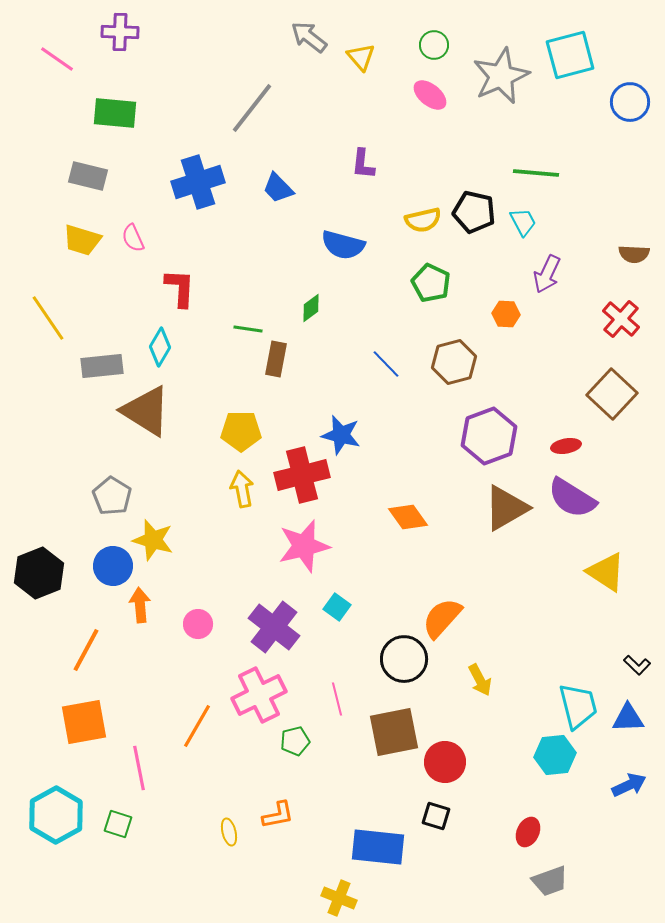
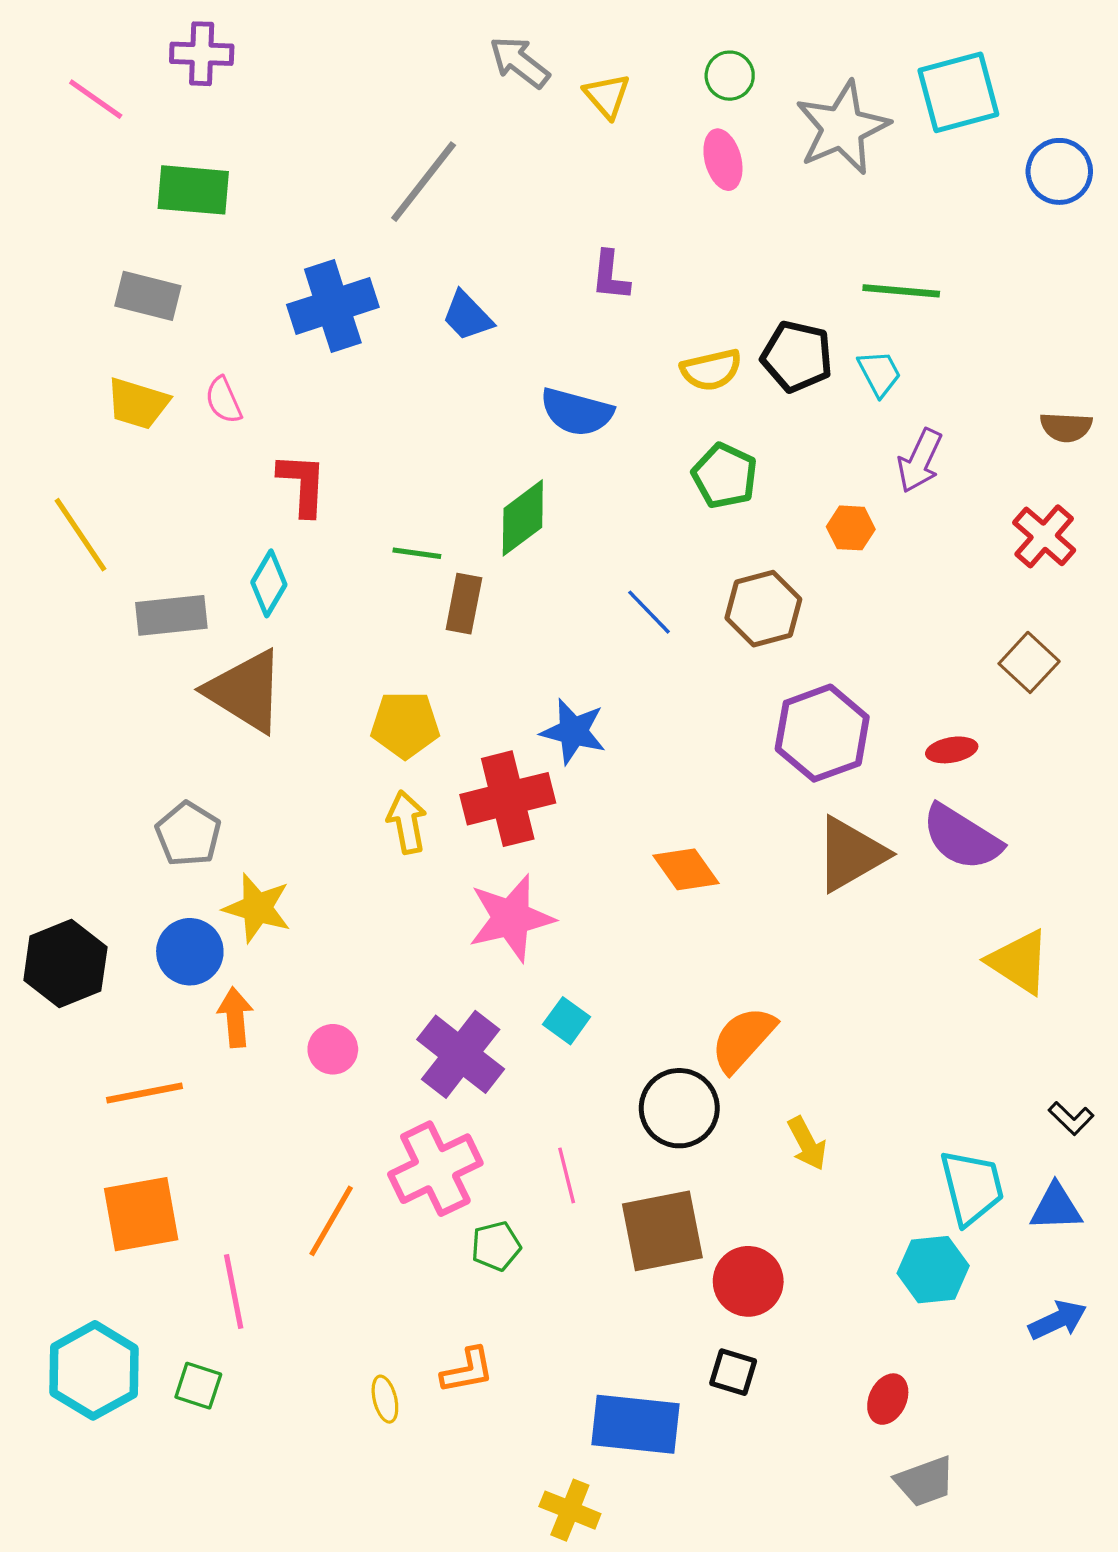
pink ellipse: (430, 95) -> (723, 160), turned 36
green diamond: (311, 308) -> (523, 518), size x1.6
brown square: (612, 394) -> (1029, 662), size x0.7
orange line: (86, 650) -> (144, 1093), turned 51

